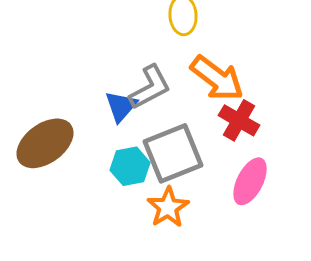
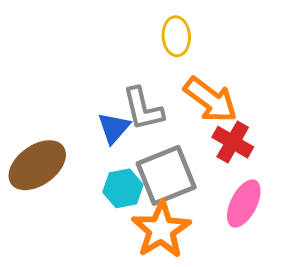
gray L-shape: (150, 87) -> (143, 109), turned 105
orange star: (168, 207) -> (161, 230), size x1.4

